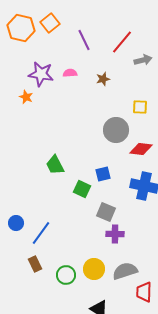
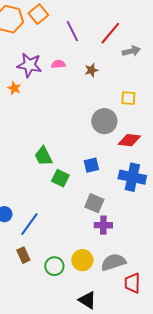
green square: (82, 189) -> (60, 178), moved

